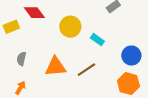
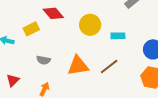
cyan rectangle: (97, 40) -> (118, 36), turned -32
gray semicircle: (21, 59) -> (43, 60), turned -88

